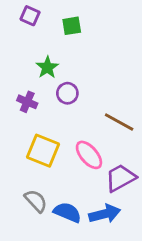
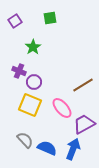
purple square: (30, 16) -> (15, 21), moved, turned 32
purple circle: (67, 93) -> (34, 82), moved
brown line: (119, 122) -> (83, 85), turned -60
blue arrow: (105, 214) -> (73, 149), turned -55

